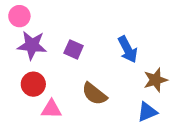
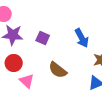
pink triangle: (51, 109) -> (27, 81), turned 42

